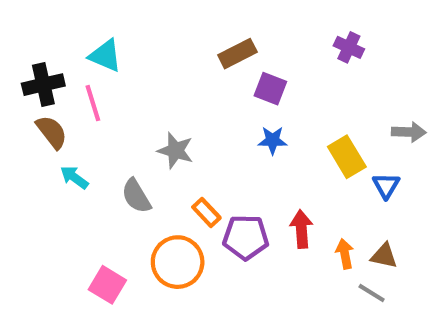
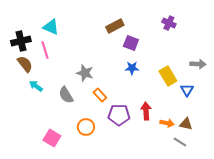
orange rectangle: (206, 213) -> (100, 95), moved
orange arrow: (345, 254) -> (167, 123), turned 112
orange circle: (178, 262) -> (86, 127), size x0.7

